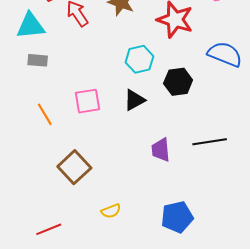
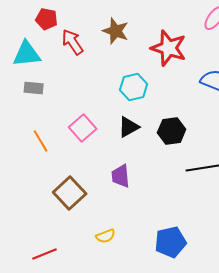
black hexagon: (178, 82) -> (172, 131), moved
pink square: (88, 101) -> (83, 128), turned -32
purple trapezoid: (161, 150) -> (121, 176), moved

